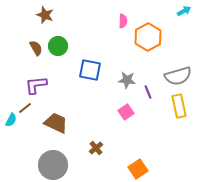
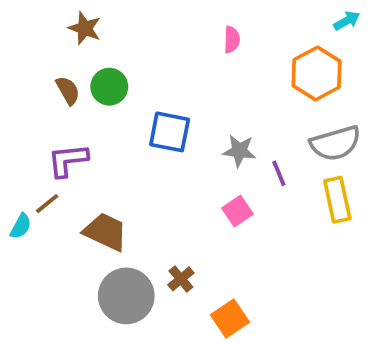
orange hexagon: (148, 37) -> (317, 73), moved
gray circle: (53, 165) -> (126, 296), moved
orange square: (138, 169) -> (230, 319), moved

